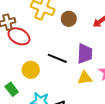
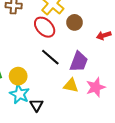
red ellipse: (19, 36) -> (45, 27), moved
yellow circle: (31, 70) -> (18, 76), moved

